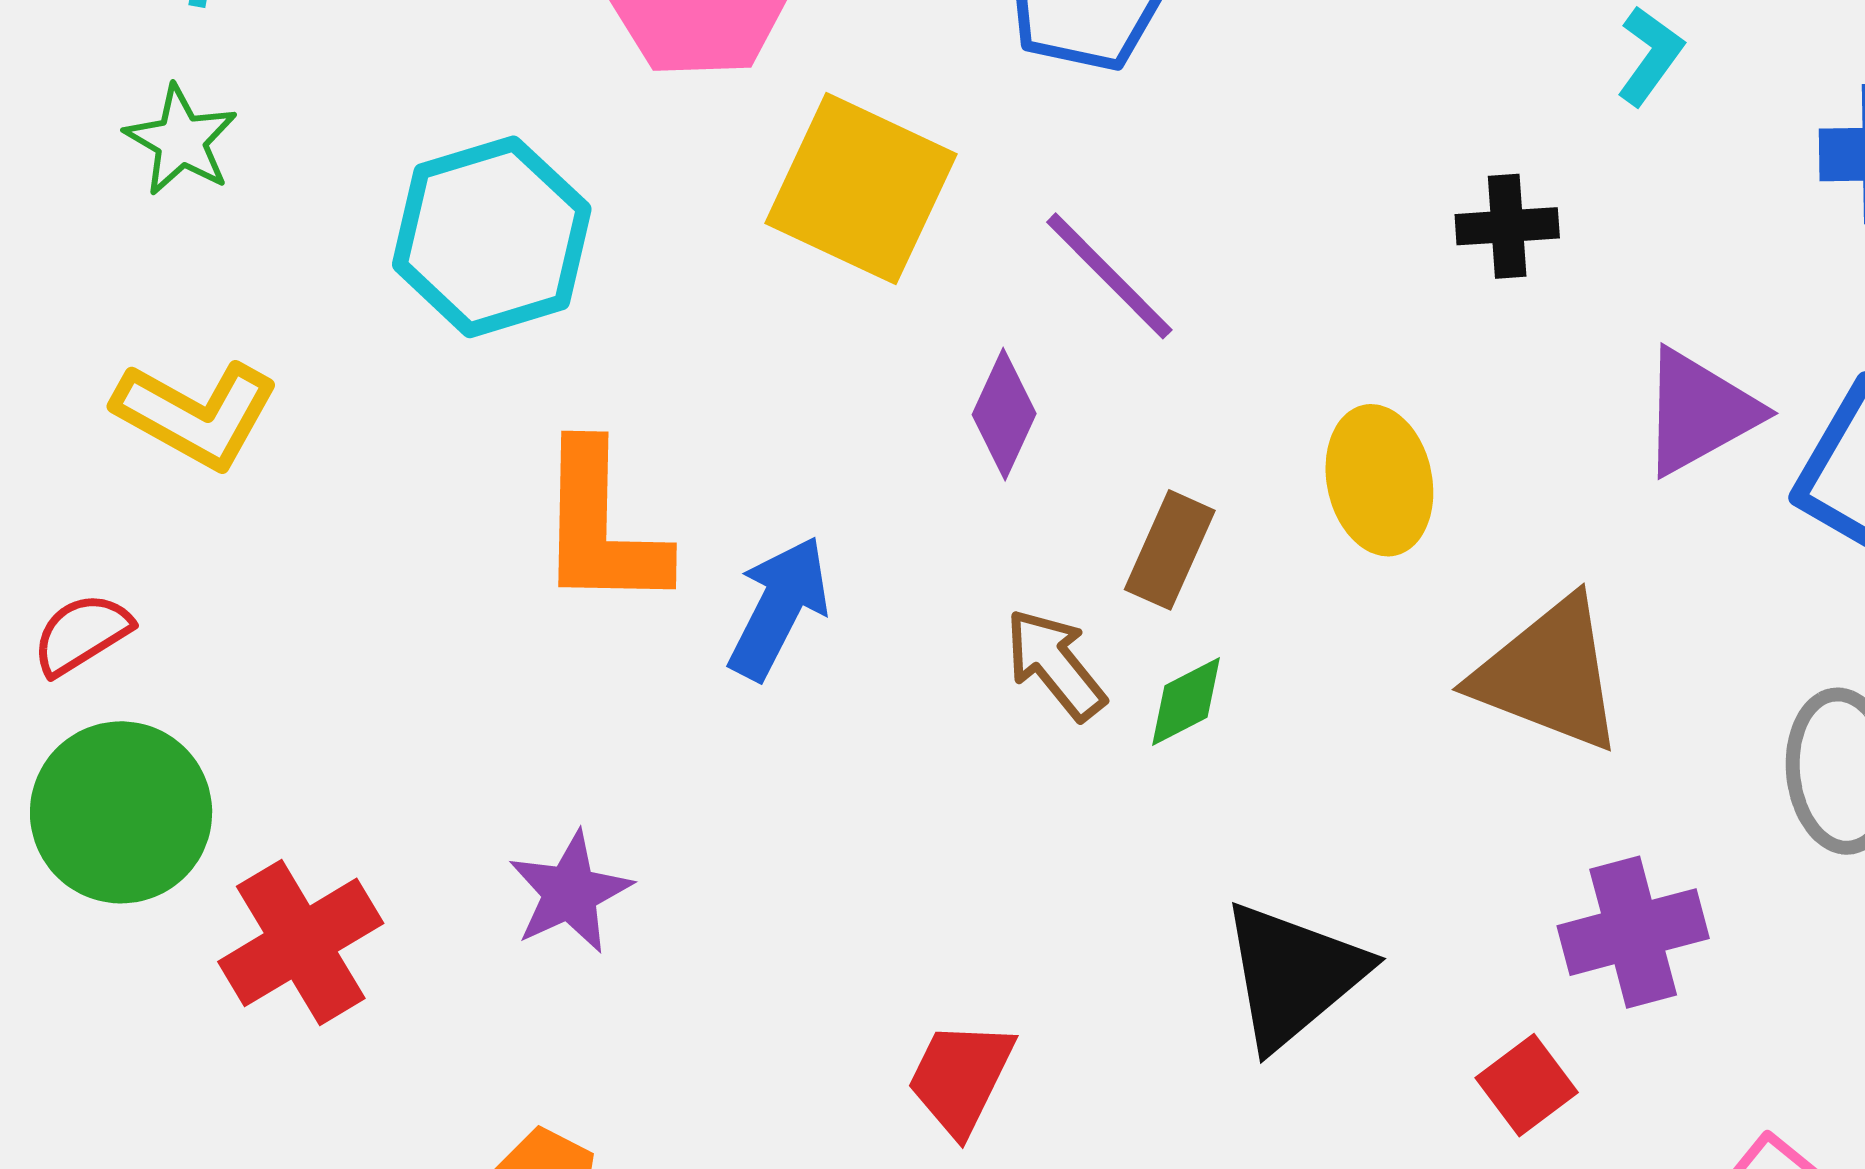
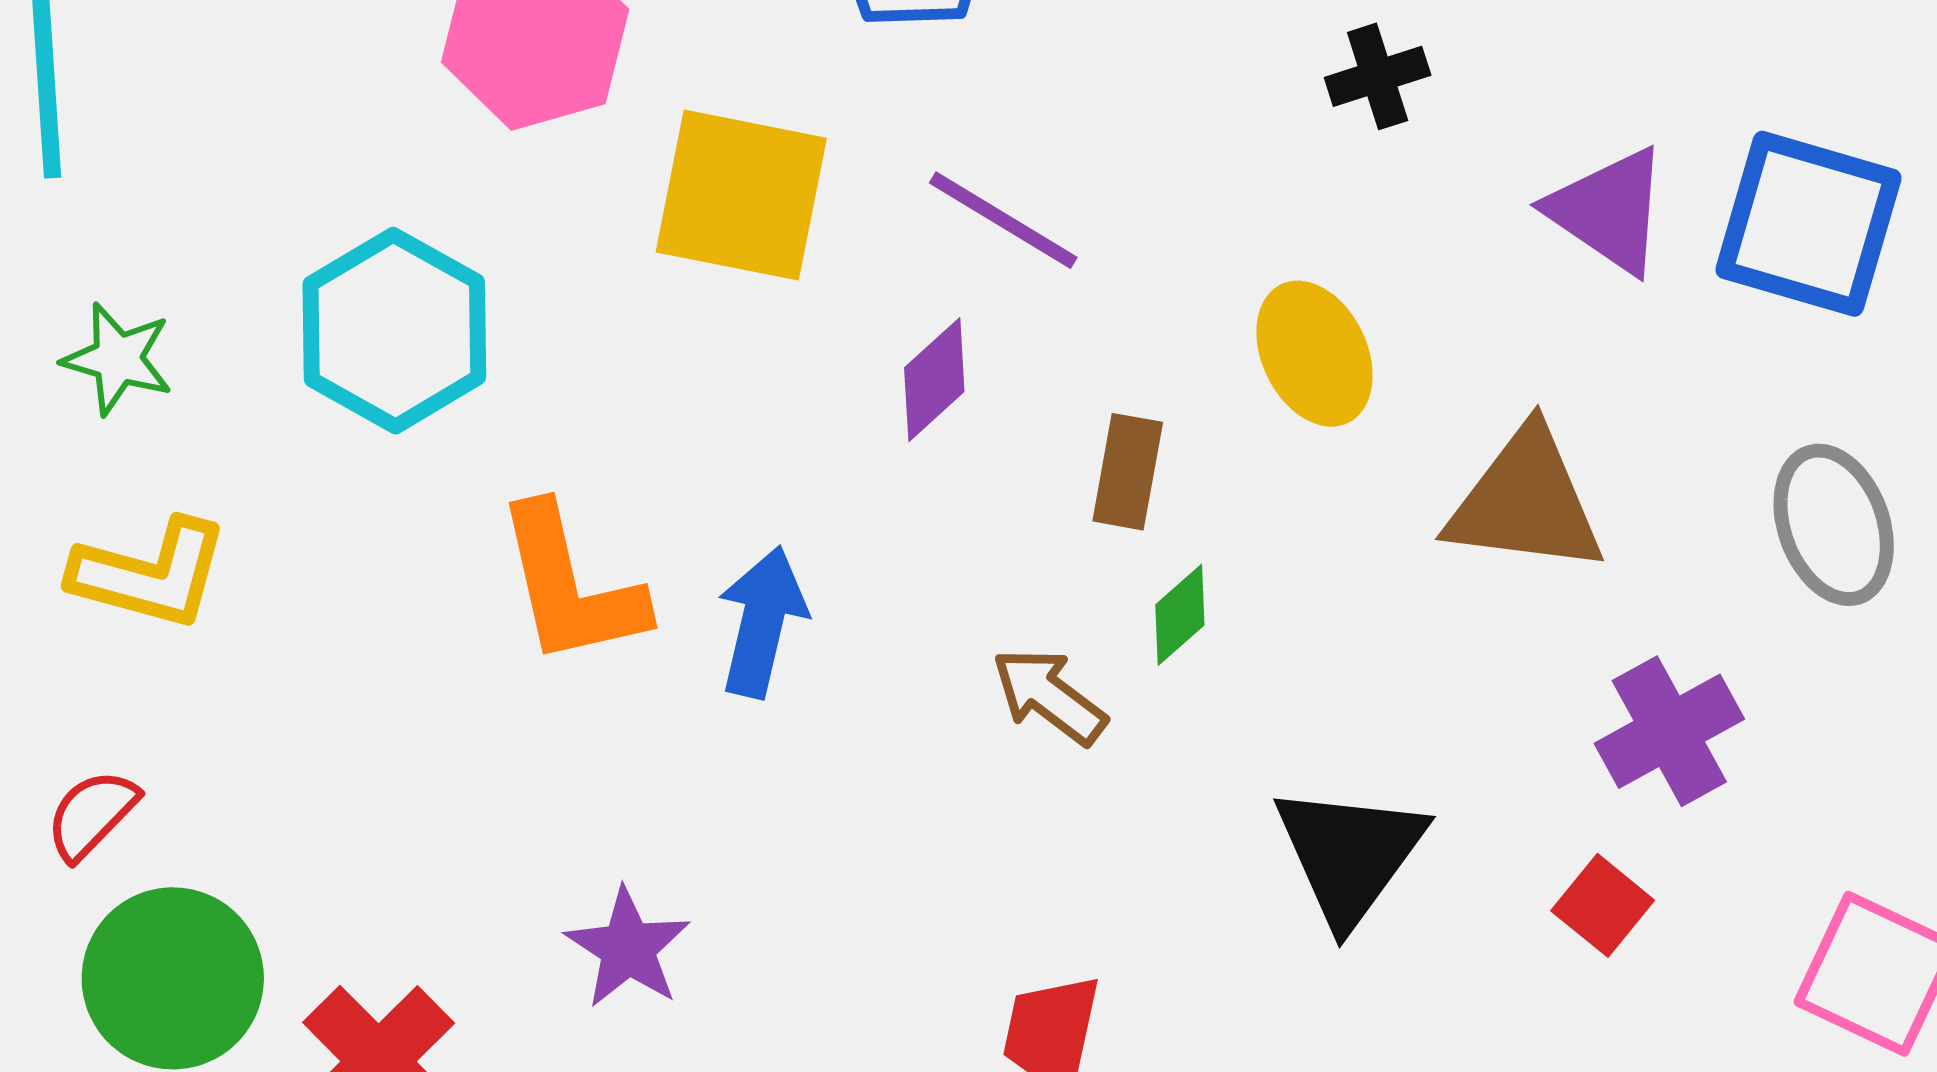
green star: (181, 140) -> (118, 359), moved
purple triangle: (1699, 412) -> (1609, 211), turned -43
purple diamond: (1004, 414) -> (934, 380), turned 37
brown arrow: (1055, 664) -> (1049, 696), moved

